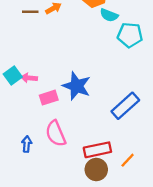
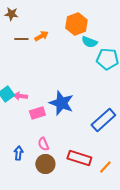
pink semicircle: (56, 134) -> (43, 144), size x0.6
red rectangle: (97, 150) -> (79, 158), turned 30
brown circle: (96, 170) -> (45, 164), moved

